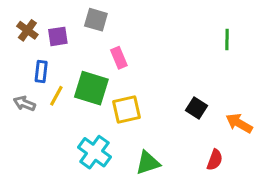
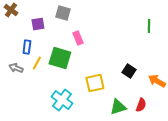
brown cross: (27, 30) -> (11, 10), moved
yellow square: (126, 110) -> (95, 83), moved
green triangle: (148, 163) -> (118, 107), moved

